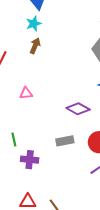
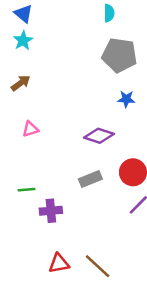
brown arrow: (35, 46) -> (21, 83), moved, turned 42
green line: (14, 140) -> (27, 190), turned -72

